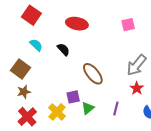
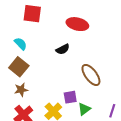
red square: (31, 15) -> (32, 14), turned -30
cyan semicircle: (36, 45) -> (21, 44), moved
black semicircle: (63, 49) -> (63, 49), turned 104

